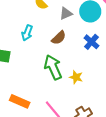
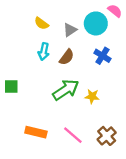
cyan arrow: (27, 33) -> (44, 52), moved
green arrow: (53, 67) -> (66, 90), turned 90

